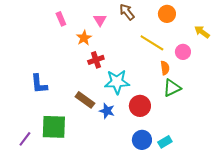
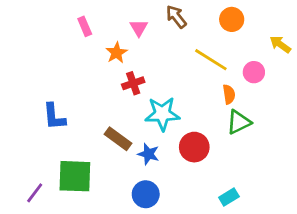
blue circle: (142, 140) -> (146, 194), moved

